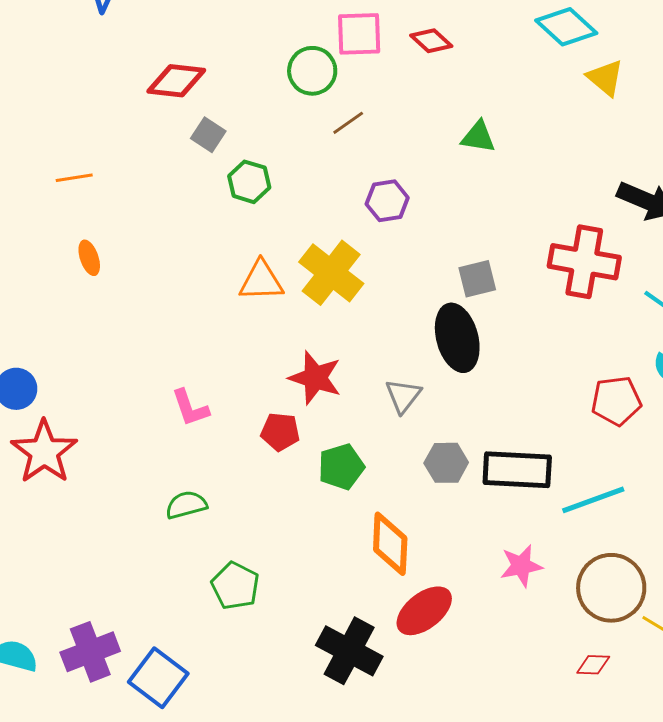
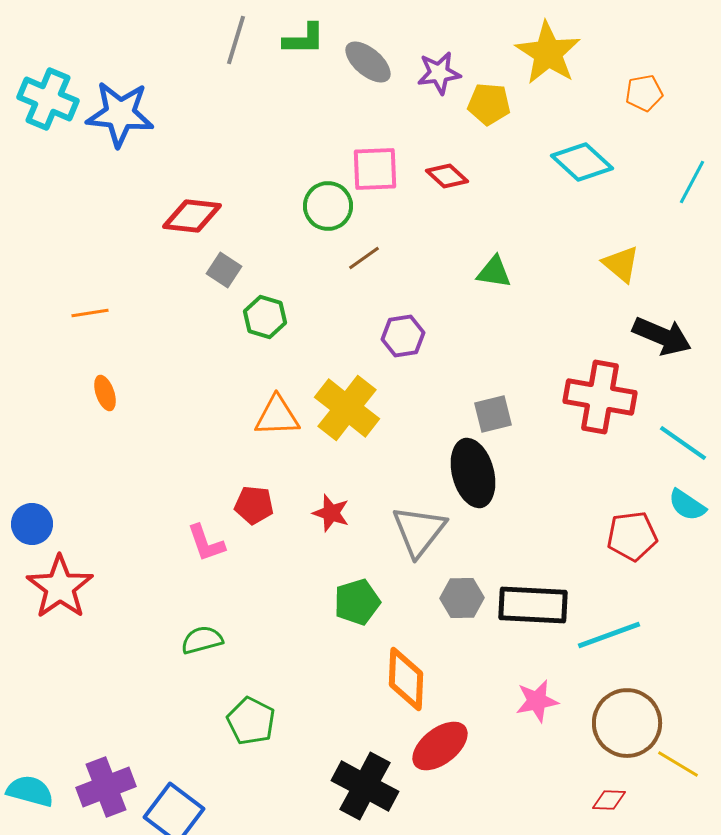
yellow triangle: (605, 78) -> (621, 264), moved
red star: (315, 378) -> (331, 513), size x0.7
gray triangle: (403, 396) -> (419, 531), size x1.5
red pentagon: (280, 432) -> (254, 505), moved

